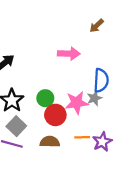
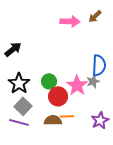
pink arrow: (69, 54) -> (70, 21), moved
pink star: (77, 103) -> (77, 85), turned -30
orange line: (82, 137) -> (67, 116), moved

